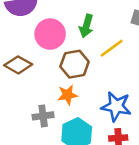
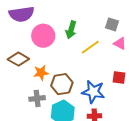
brown hexagon: (75, 64) -> (62, 84), moved
orange star: (68, 95) -> (41, 73), moved

